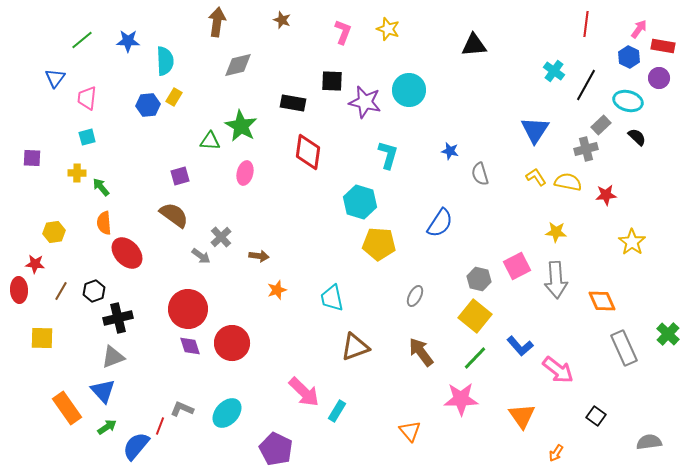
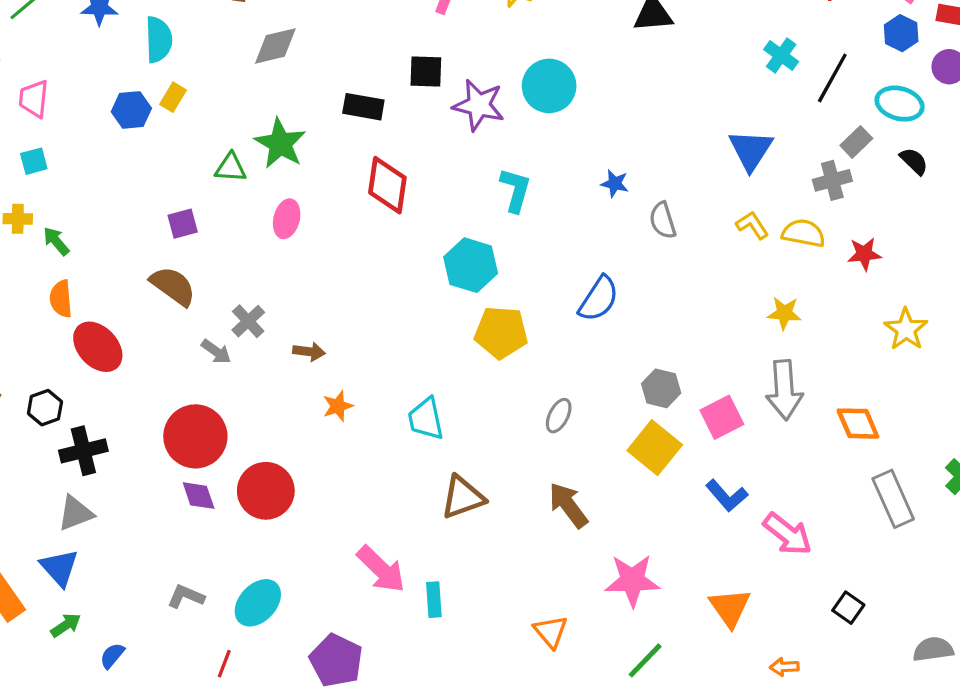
pink square: (517, 266) -> (722, 417), moved
green line: (475, 358) -> (645, 660), moved
cyan rectangle: (337, 411) -> (434, 600), turned -35
red line: (160, 426) -> (224, 664), moved
blue semicircle: (136, 446) -> (112, 656), size x0.6
orange arrow: (556, 453) -> (784, 667), turned 54

